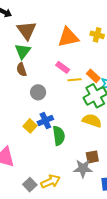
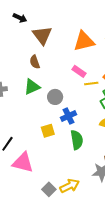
green triangle: (23, 51) -> (32, 87), moved, turned 30
brown semicircle: (21, 70) -> (35, 62), moved
blue cross: (45, 121) -> (69, 116), moved
yellow square: (30, 126) -> (48, 131), turned 32

